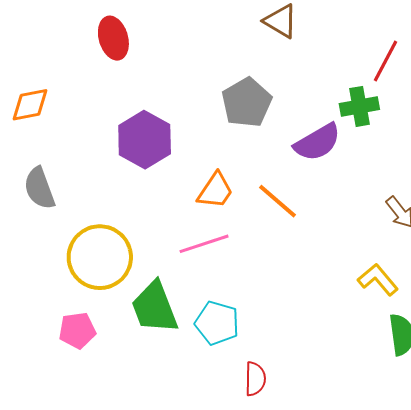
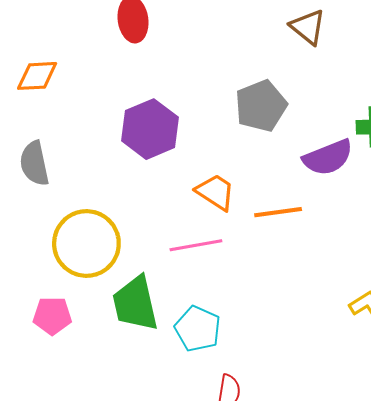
orange trapezoid: (215, 191) -> (215, 192), turned -99
orange line: (278, 201) -> (278, 212), turned -57

